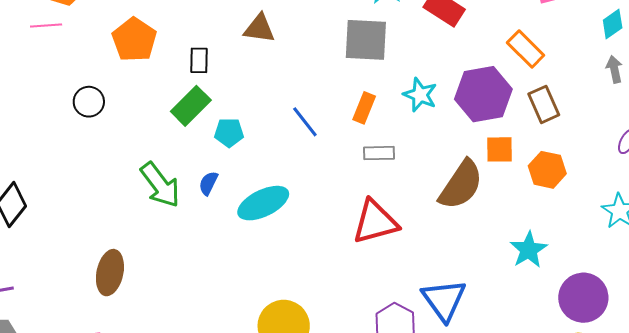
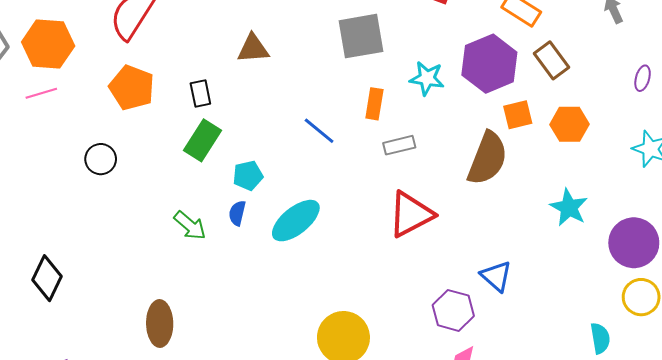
cyan pentagon: (229, 133) -> (248, 176), moved
green arrow: (160, 185) -> (190, 225), size x0.7
blue triangle: (444, 300) -> (496, 276), size x0.7

